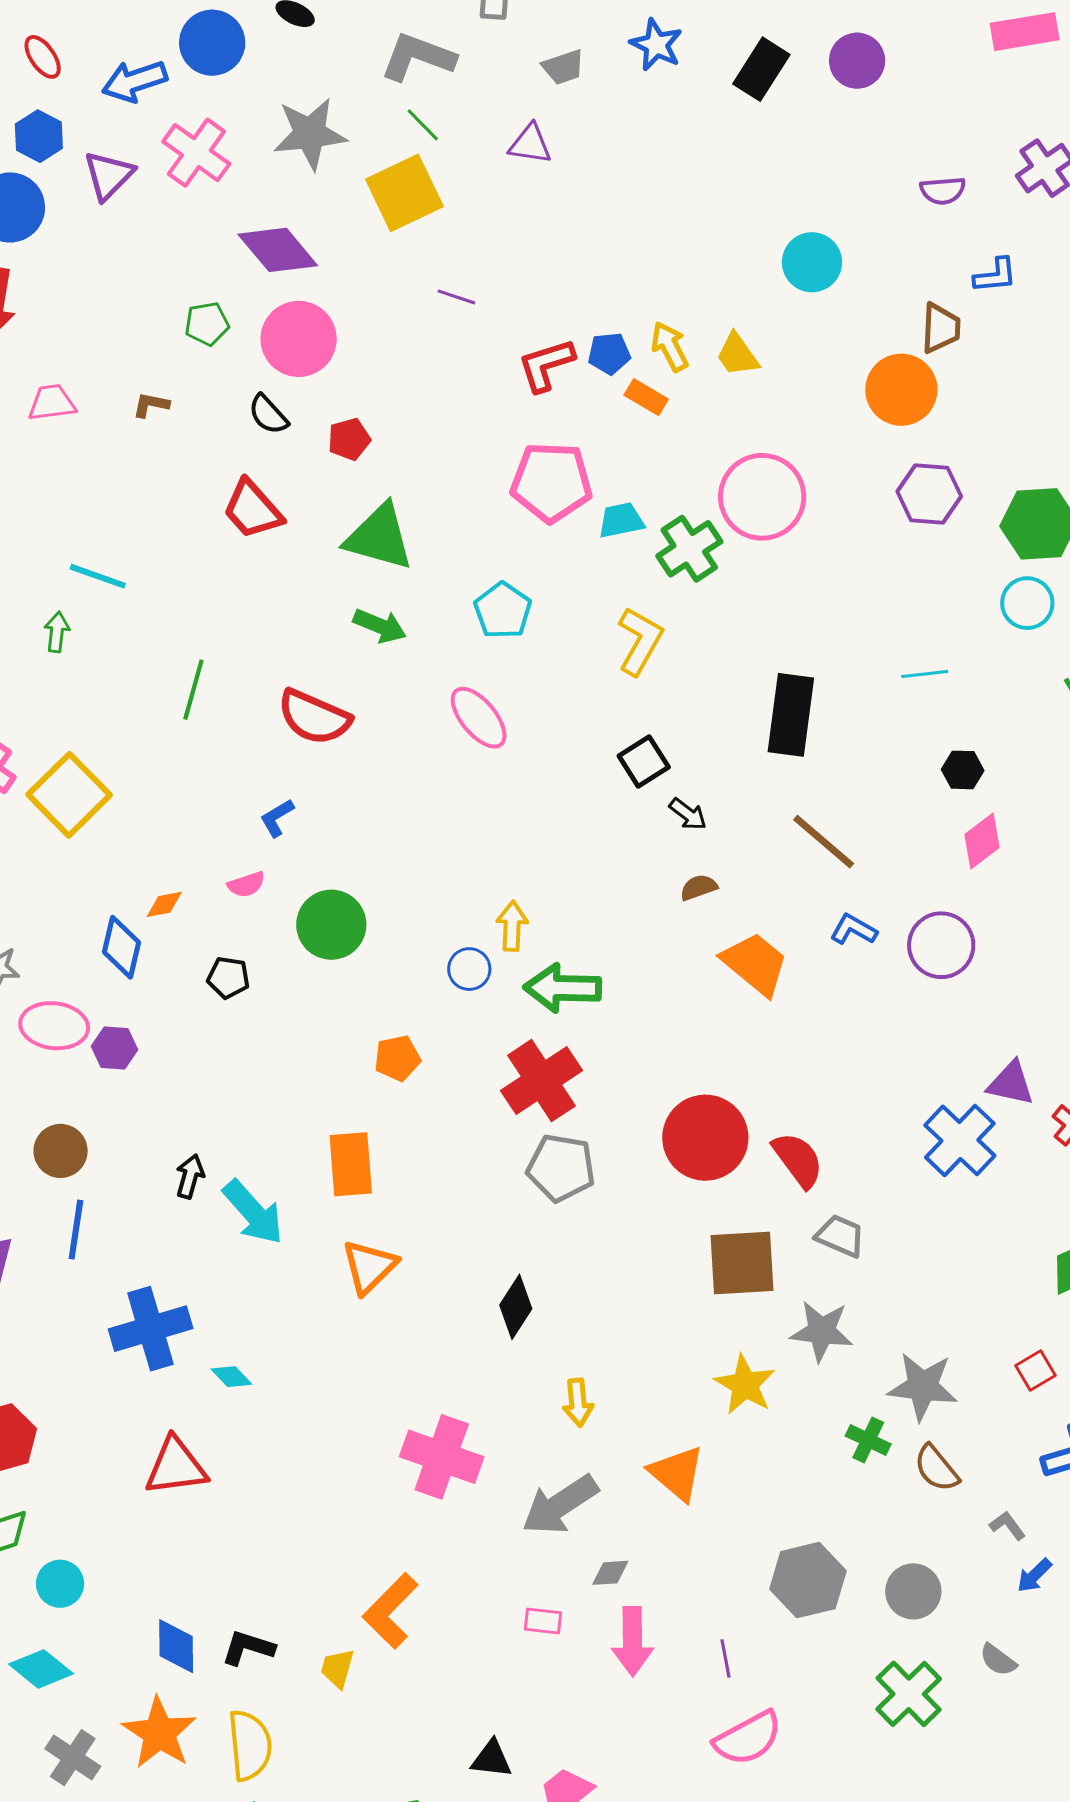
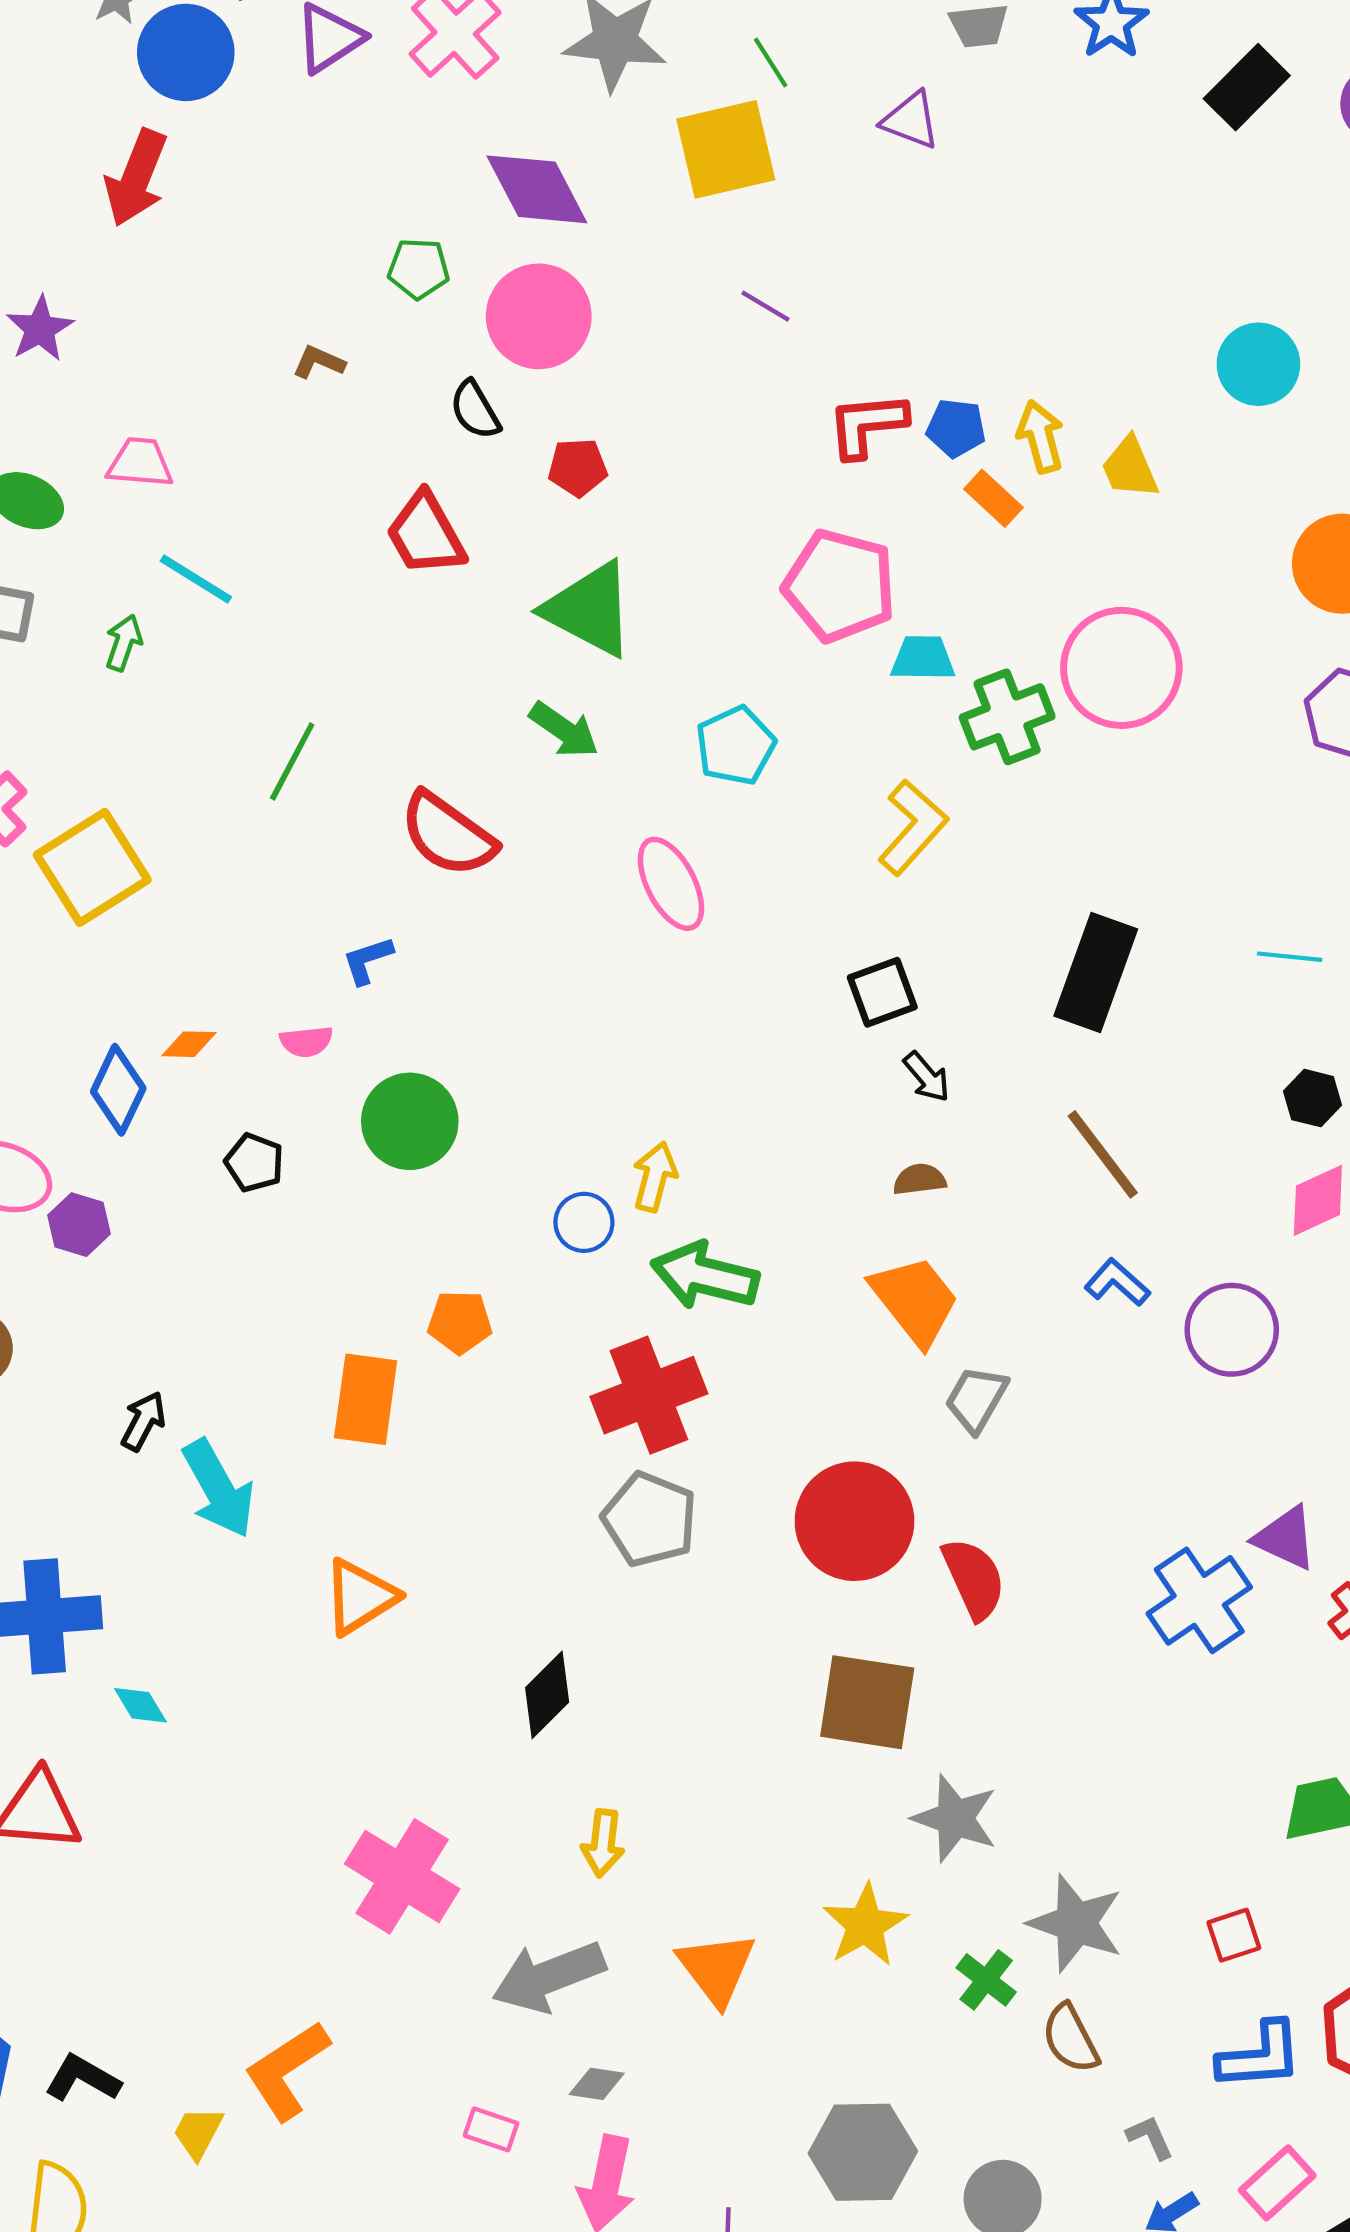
pink trapezoid: (52, 403) -> (140, 463), moved
orange trapezoid: (755, 964) -> (915, 1300), moved
orange rectangle: (351, 1164) -> (366, 1399), moved
gray trapezoid: (840, 1236) -> (976, 1399), moved, turned -96
yellow star: (745, 1385) -> (865, 1925), moved

